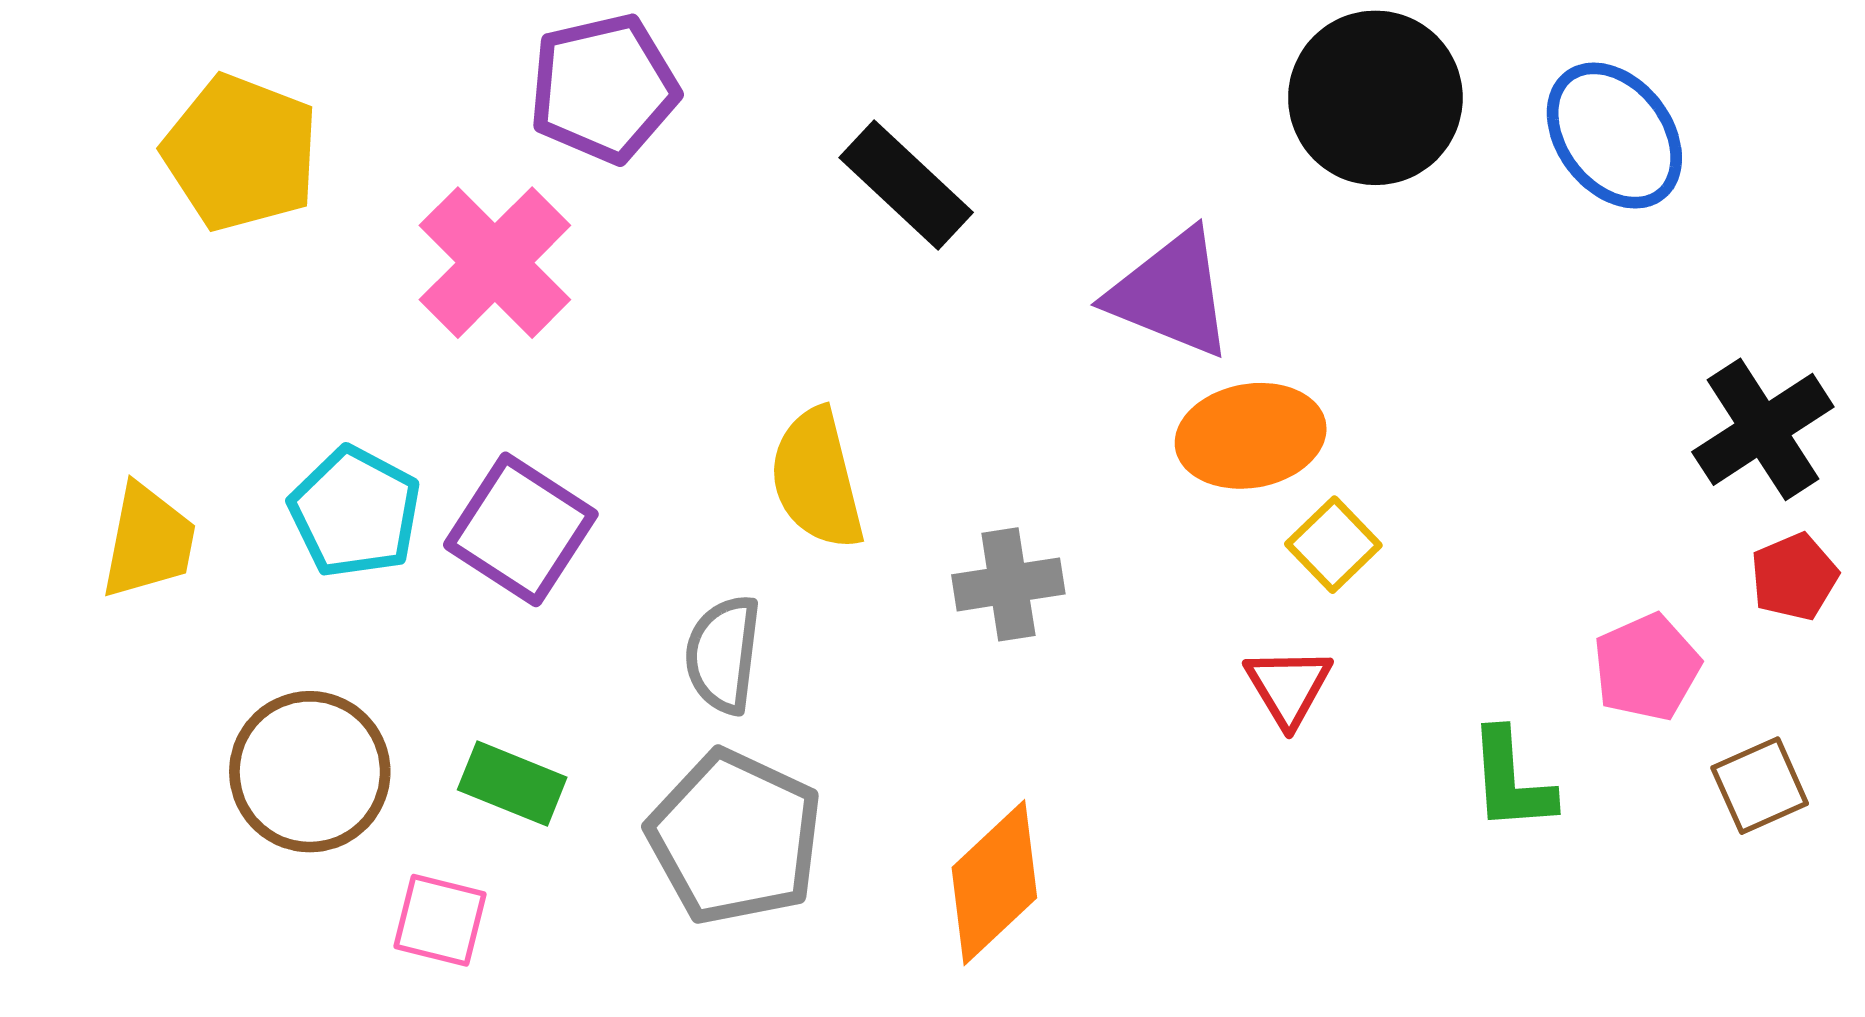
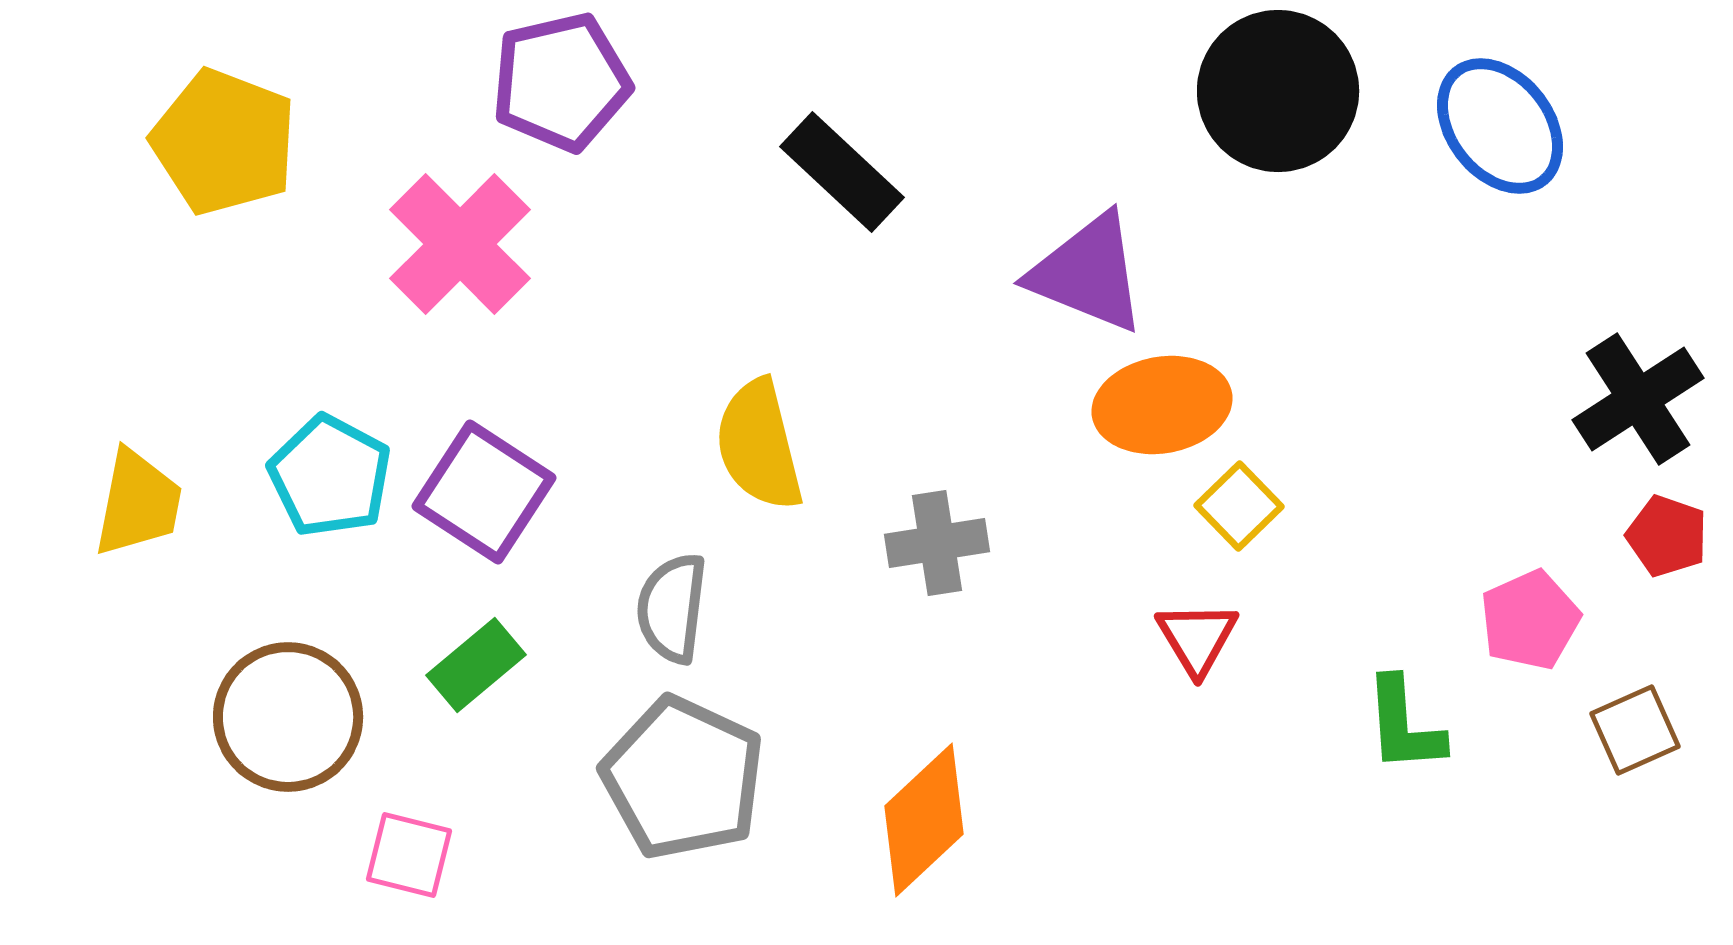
red pentagon: (1794, 577) -> (1667, 536), turned -30
green rectangle: (512, 784) -> (476, 665), moved, turned -62

